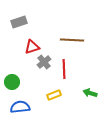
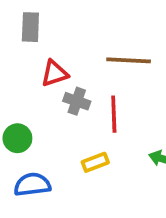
gray rectangle: (19, 22) -> (30, 27), turned -70
gray cross: (44, 62) -> (77, 101), turned -32

